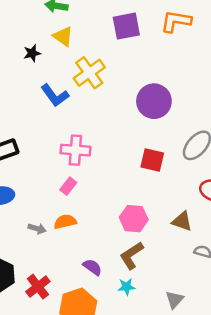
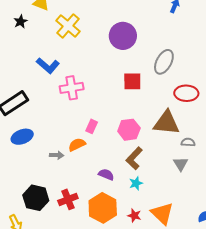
blue L-shape: (55, 95) -> (48, 66), moved
pink rectangle: (68, 186) -> (92, 126), moved
brown triangle: (182, 221) -> (167, 123), size x1.6
red cross: (38, 287) -> (68, 199), turned 30
gray triangle: (174, 300) -> (181, 164), moved

